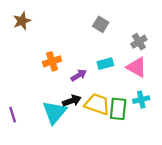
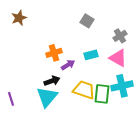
orange cross: (52, 61) -> (54, 53), moved
cyan cross: (141, 100) -> (122, 86), size x1.5
black arrow: (72, 101) -> (52, 81), moved

